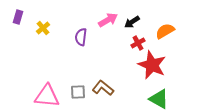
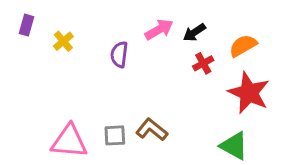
red star: (152, 65) -> (249, 93), moved

